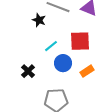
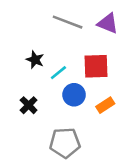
black star: (39, 20) -> (35, 60), moved

